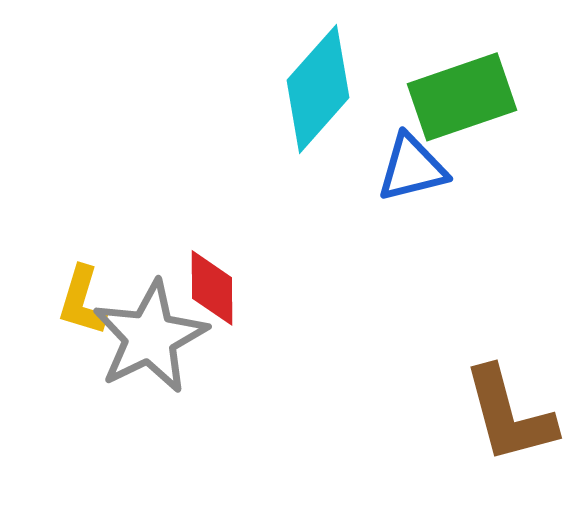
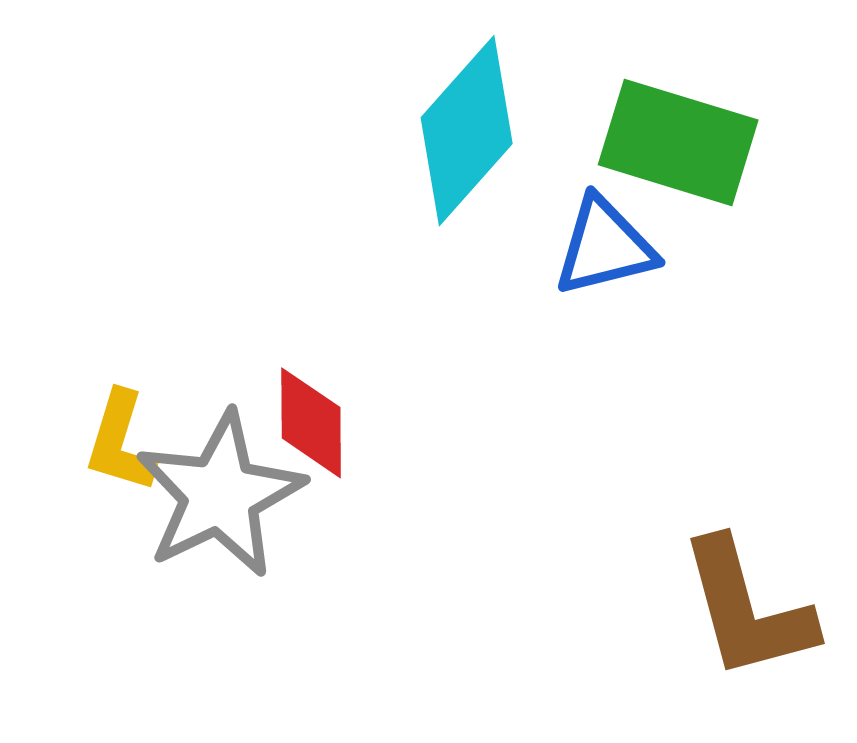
green rectangle: (462, 97) -> (678, 142), turned 36

